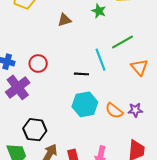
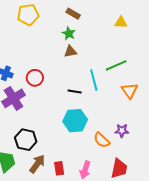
green star: (99, 11) -> (69, 33), moved
brown triangle: (64, 20) -> (70, 52), moved
orange semicircle: (114, 111) -> (102, 140), moved

